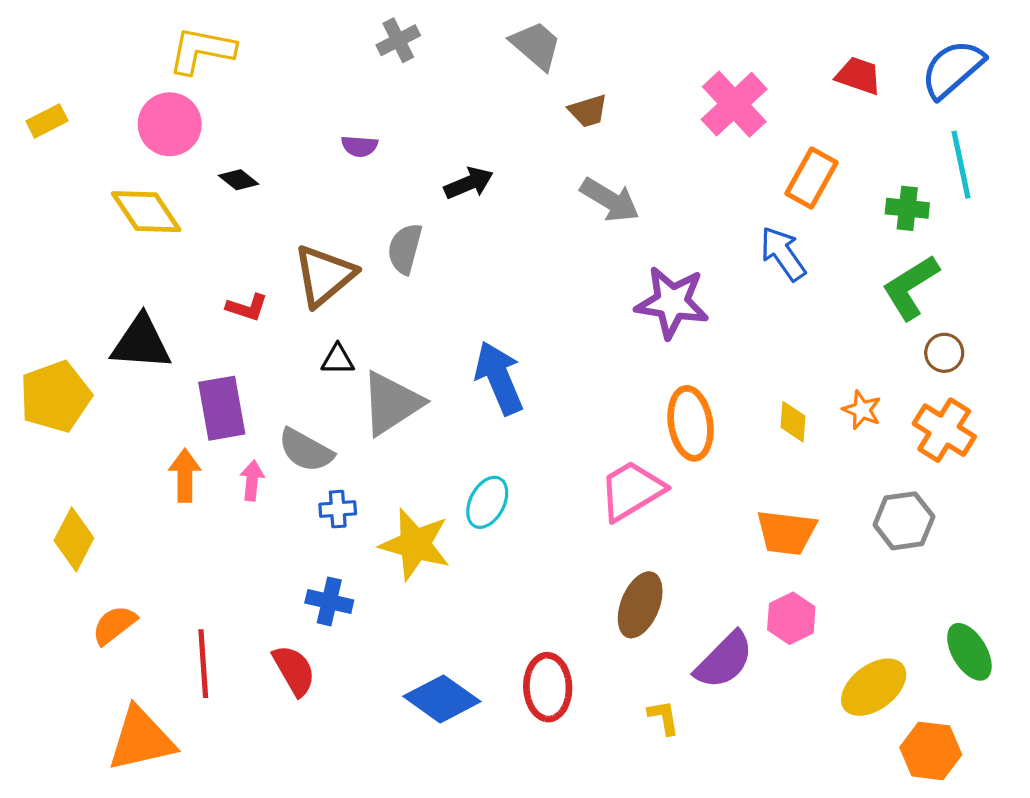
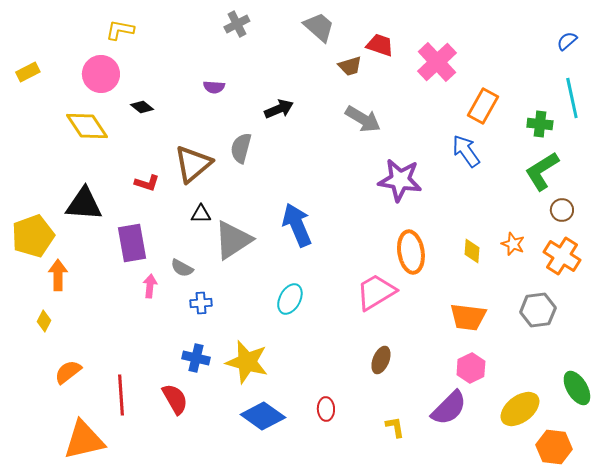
yellow L-shape: (202, 50) -> (120, 30), size x0.7
blue semicircle: (953, 69) -> (567, 41), size x0.5
red trapezoid: (859, 76) -> (380, 45), moved
gray semicircle: (306, 450) -> (182, 268), size x0.7
orange arrow: (185, 475) -> (58, 275), moved
yellow diamond: (74, 539) -> (44, 321), size x0.6
yellow star: (415, 544) -> (247, 362), moved
brown ellipse: (640, 605) -> (381, 360), size x0.7
purple semicircle: (724, 660) -> (449, 408), moved
red ellipse: (548, 687) -> (326, 409), size x0.6

